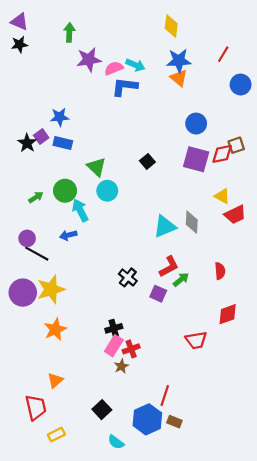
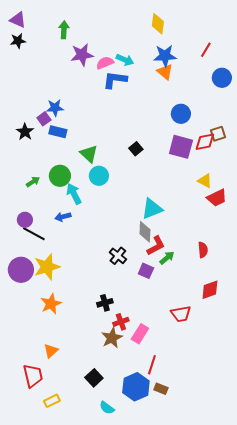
purple square: (41, 137) -> (44, 119), moved
gray diamond: (192, 222) -> (145, 232), moved
pink rectangle: (114, 346) -> (140, 334), moved
brown star: (121, 366) -> (112, 338), size x1.5

